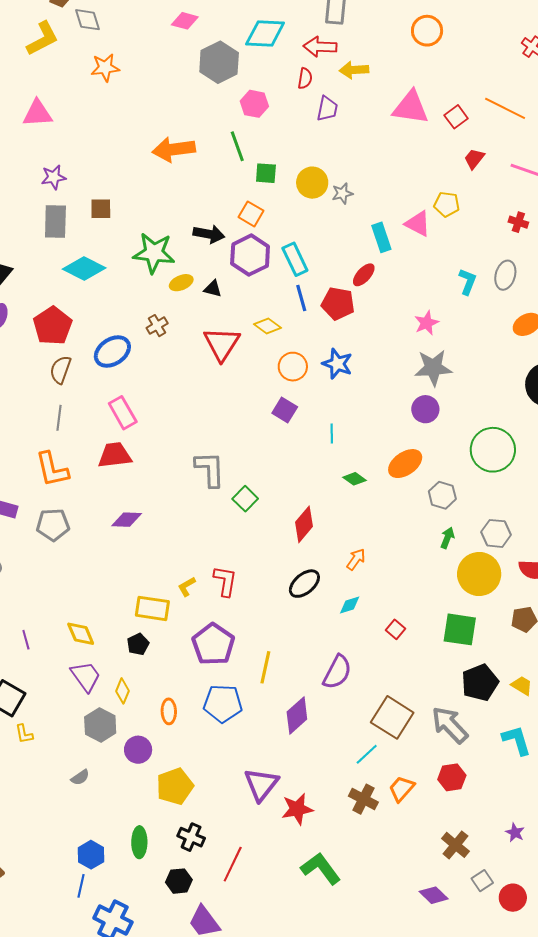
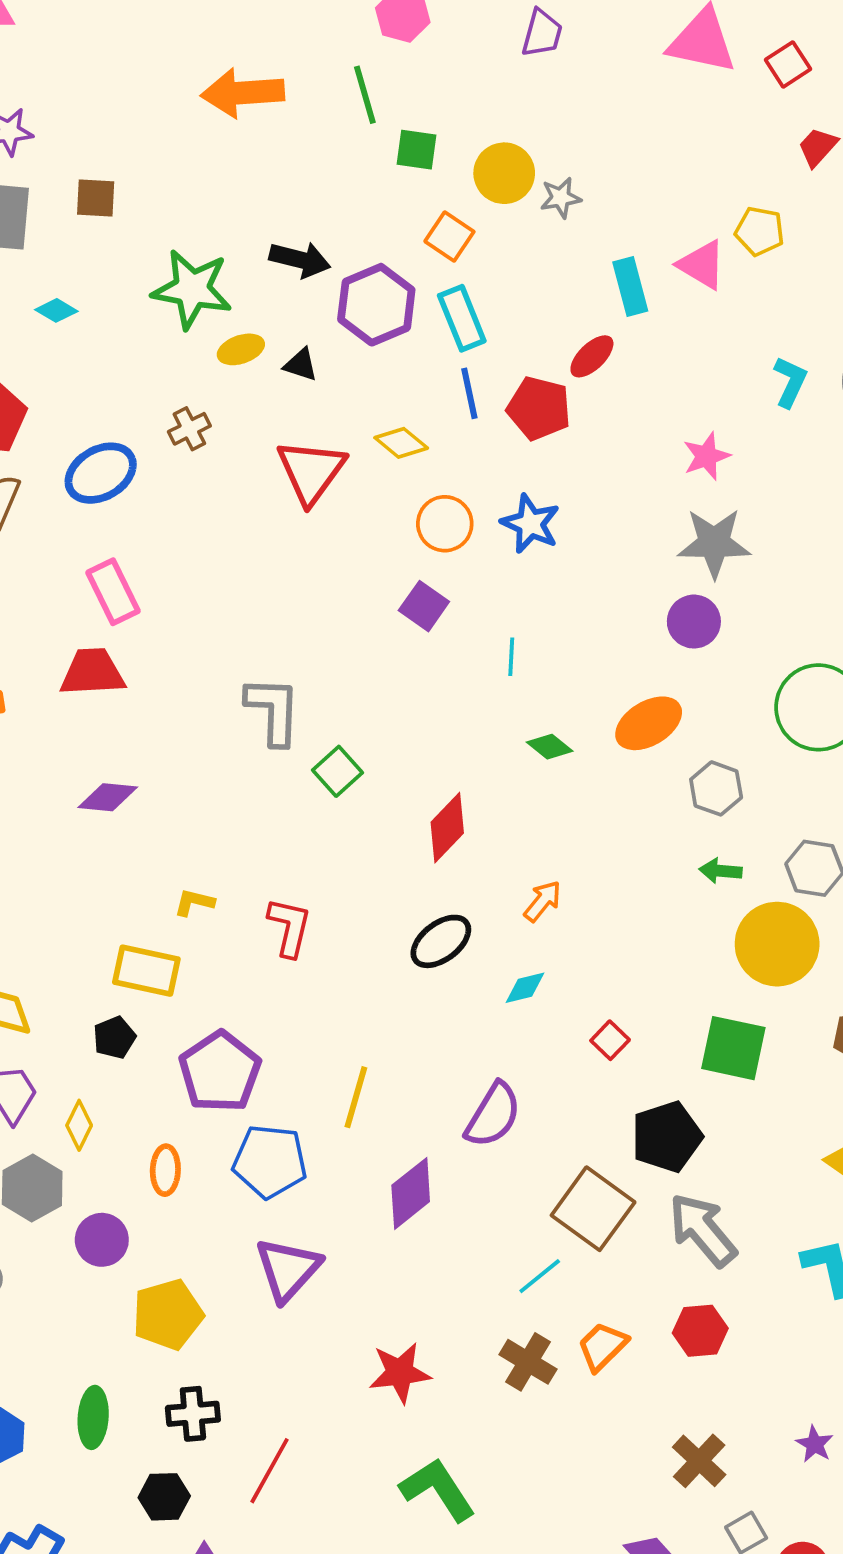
orange square: (251, 214) -> (449, 237), moved
cyan diamond: (84, 268) -> (56, 310), size x0.5
green arrow: (447, 538) -> (721, 871), turned -110
yellow L-shape: (187, 587) -> (194, 902), moved, turned 40
purple pentagon: (213, 644) -> (220, 1072), moved
black pentagon: (480, 683) -> (667, 1137), moved
purple triangle: (261, 784) -> (288, 1269), moved
black cross: (191, 837) -> (193, 1414), turned -32

